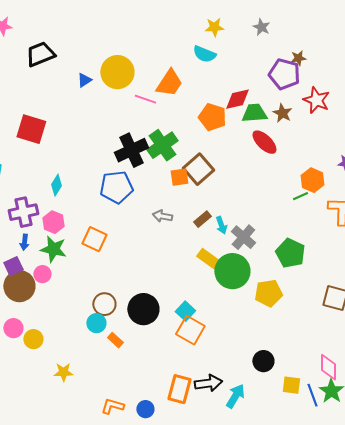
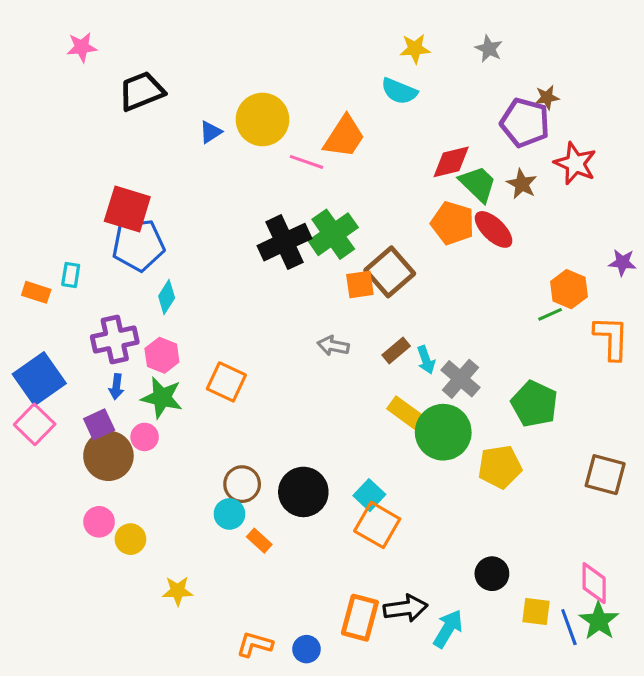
green trapezoid: (254, 113) -> (478, 184), turned 48
orange pentagon: (212, 117) -> (453, 223), moved
blue pentagon: (116, 187) -> (138, 245), moved

